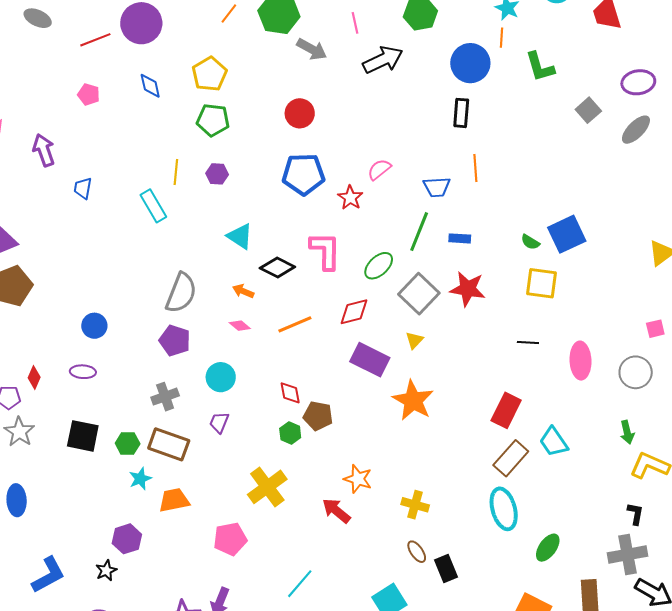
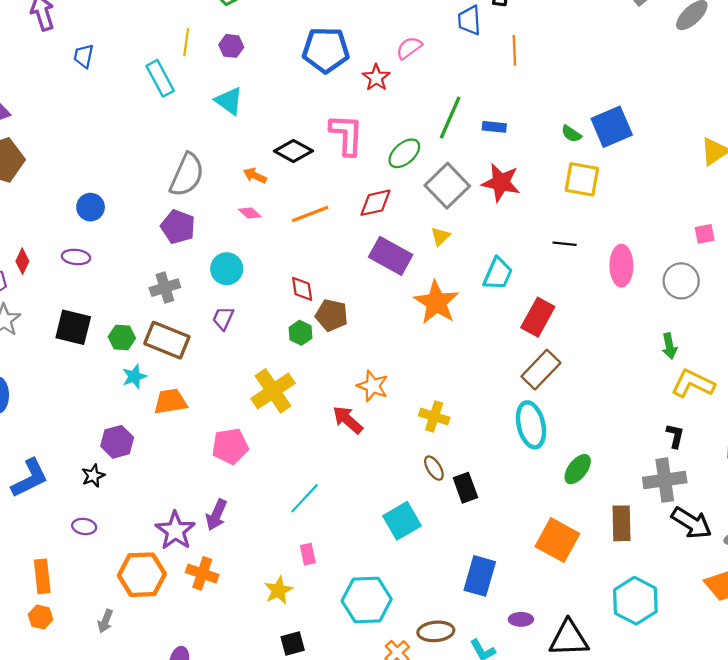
blue trapezoid: (437, 187) -> (469, 20), moved, turned 88
cyan triangle: (240, 236) -> (229, 101), moved
cyan trapezoid: (554, 442) -> (498, 274), moved, turned -124

